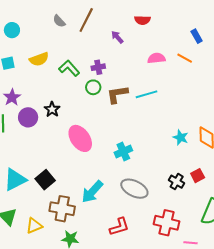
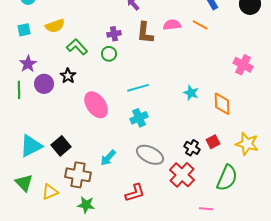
green L-shape: (69, 68) -> (77, 47), moved
brown L-shape: (117, 94) -> (145, 33), moved, turned -75
cyan line: (146, 94) -> (138, 88), moved
cyan star: (181, 137) -> (191, 93), moved
cyan arrow: (92, 192) -> (108, 158), size x0.7
red cross: (166, 223) -> (182, 175), moved, turned 30

